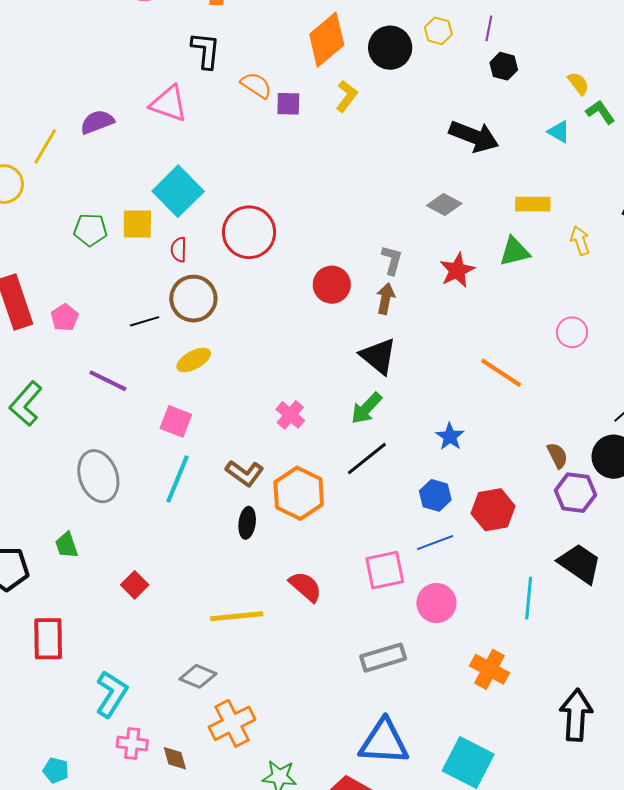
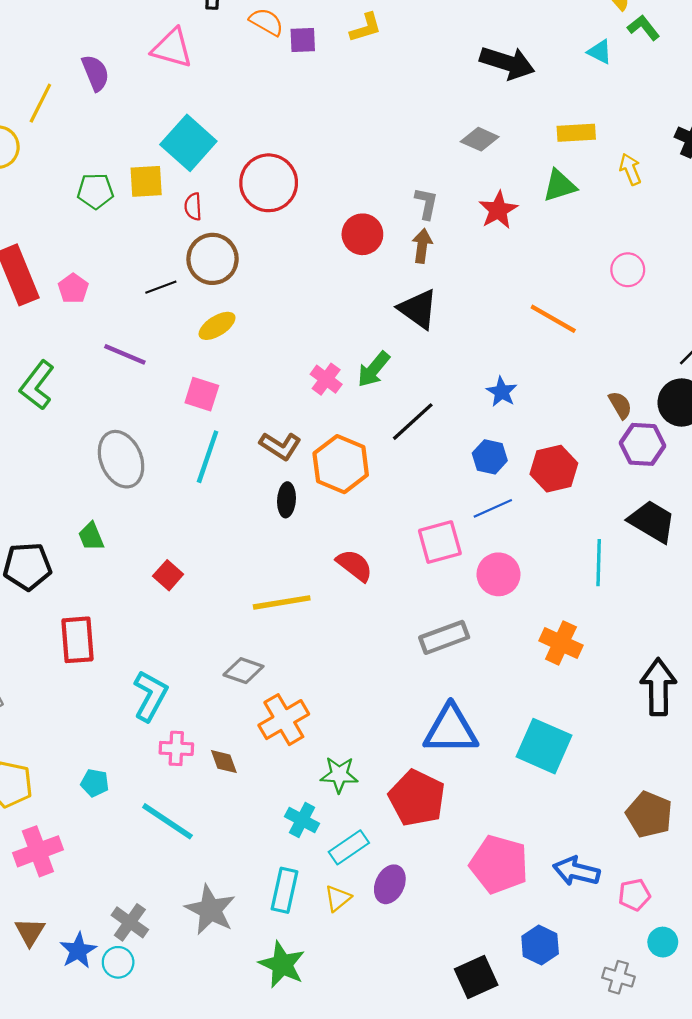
yellow L-shape: (347, 96) -> (366, 28), turned 40
purple semicircle: (97, 122) -> (95, 73), turned 92
green arrow: (366, 408) -> (374, 369), moved

